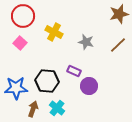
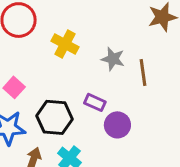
pink square: (20, 43) -> (14, 87), moved
brown line: (118, 45) -> (143, 72), moved, turned -54

